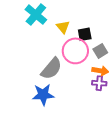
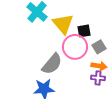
yellow triangle: (63, 27) -> (63, 24), size x1.6

